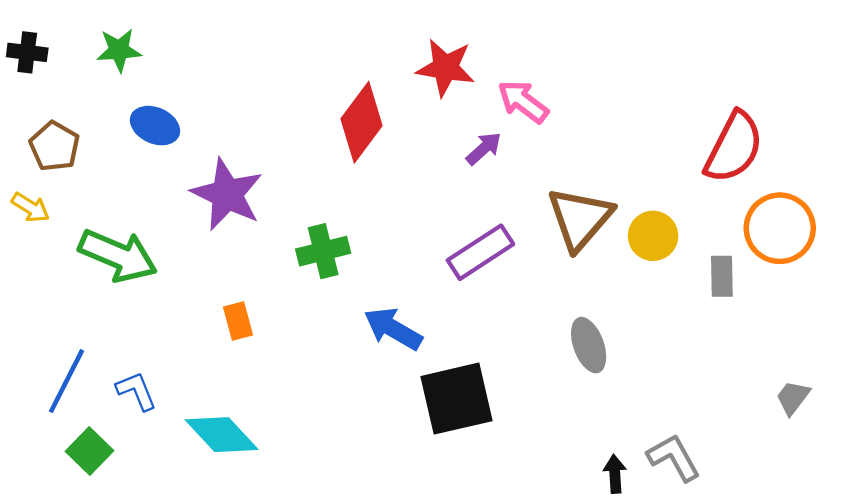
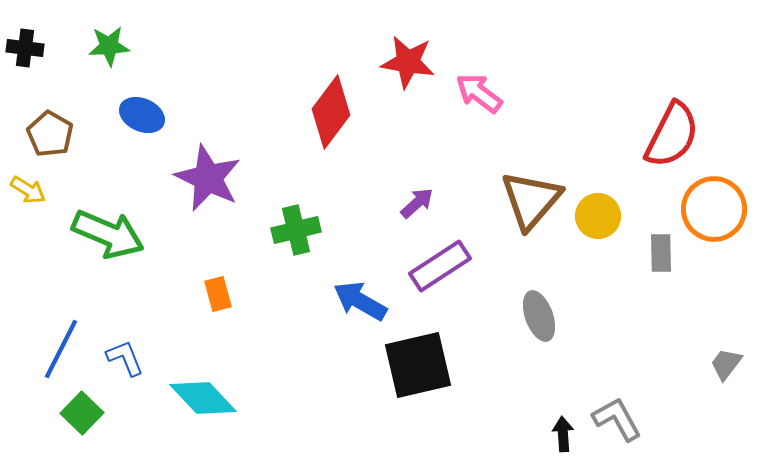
purple arrow: (484, 148) -> (417, 203), moved
purple rectangle: (480, 252) -> (440, 266), moved

